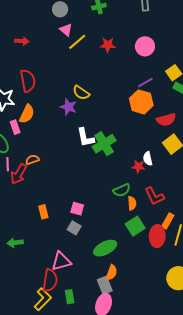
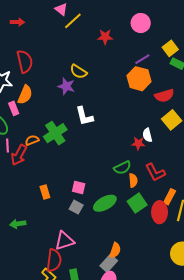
red star: (108, 45) -> (105, 37), moved
green cross: (104, 144) -> (55, 133), moved
green ellipse: (105, 248) -> (105, 203), moved
gray rectangle: (105, 285) -> (109, 263), turned 66

